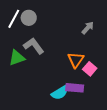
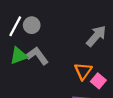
gray arrow: (88, 28) -> (96, 36), size x1.5
green triangle: (17, 58) -> (19, 56), moved

